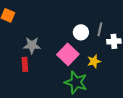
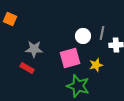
pink square: (68, 54) -> (70, 58), turned 30
red rectangle: (25, 64) -> (27, 68), turned -56

